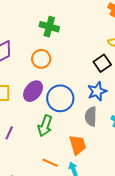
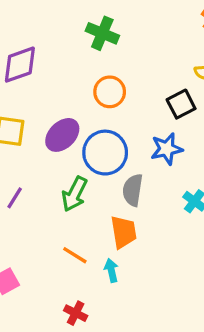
orange circle: (41, 59) -> (110, 92), moved
gray semicircle: (91, 117) -> (133, 190), moved

